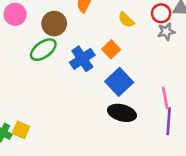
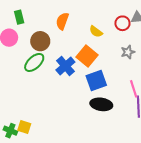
gray star: (166, 32) -> (128, 52), moved
orange square: (111, 49) -> (87, 56), size x1.5
blue square: (119, 82) -> (96, 81), turned 30

